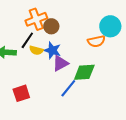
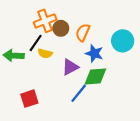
cyan circle: (110, 26) -> (123, 41), moved
orange semicircle: (96, 41) -> (83, 32), moved, turned 126
blue star: (52, 50) -> (94, 53), moved

